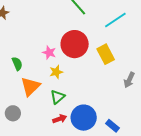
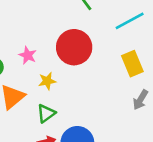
pink star: (49, 53) -> (28, 55), moved
yellow rectangle: (106, 54) -> (132, 64), moved

